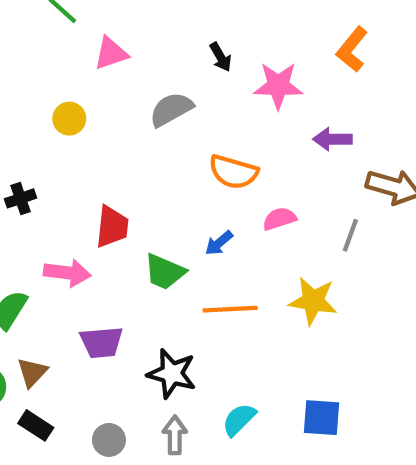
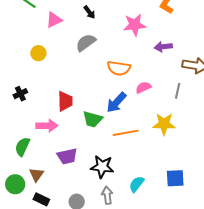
black arrow: (221, 57) -> (89, 12), moved
blue arrow: (219, 243) -> (116, 102), size x1.6

